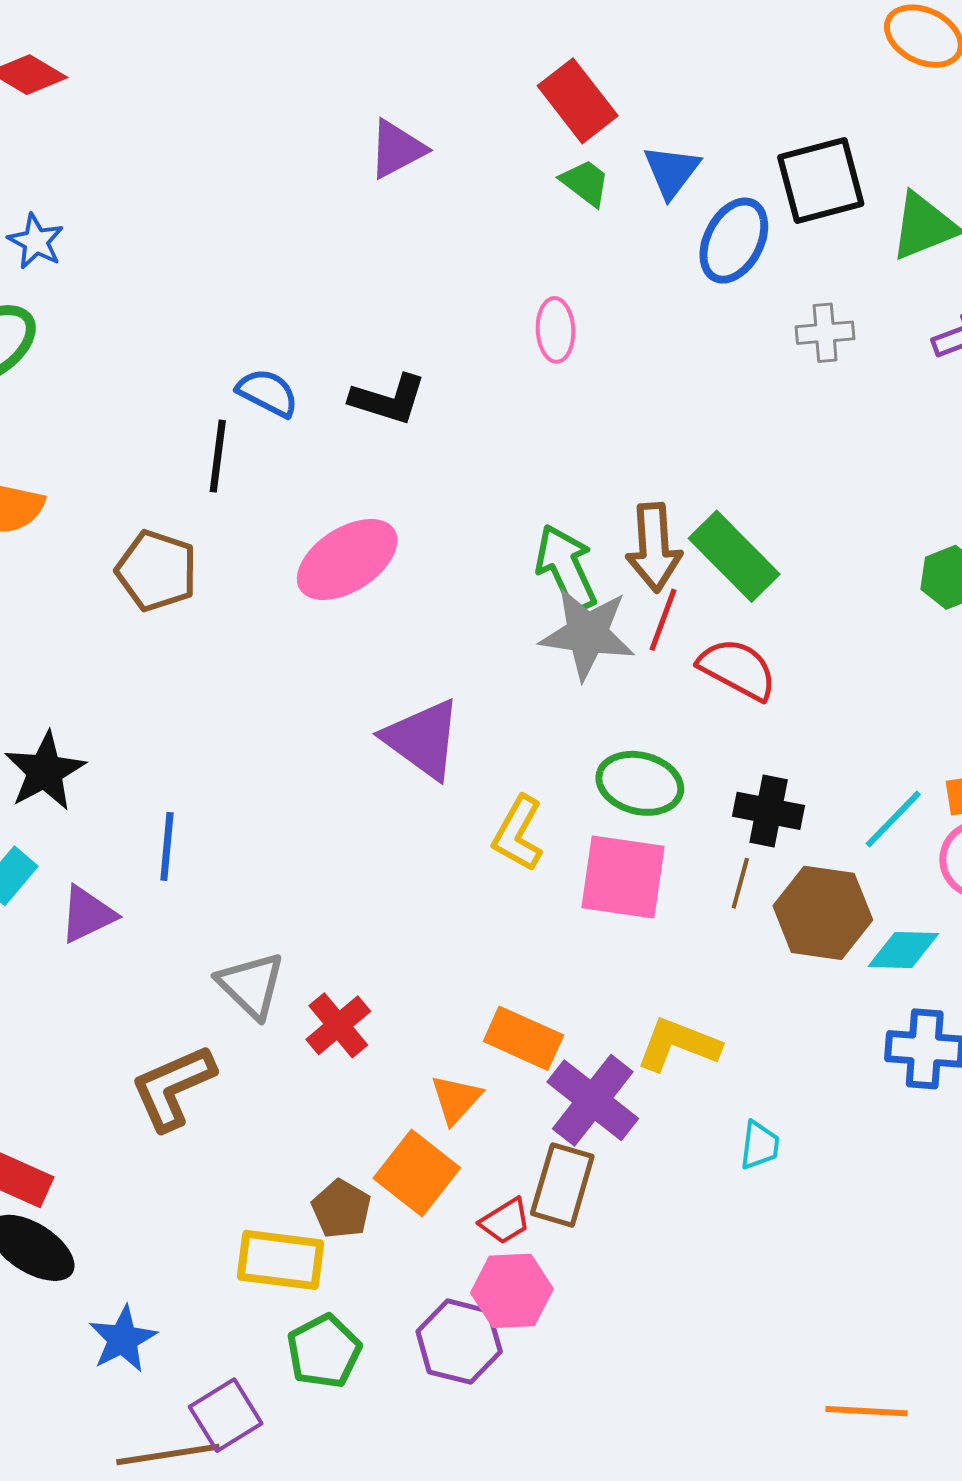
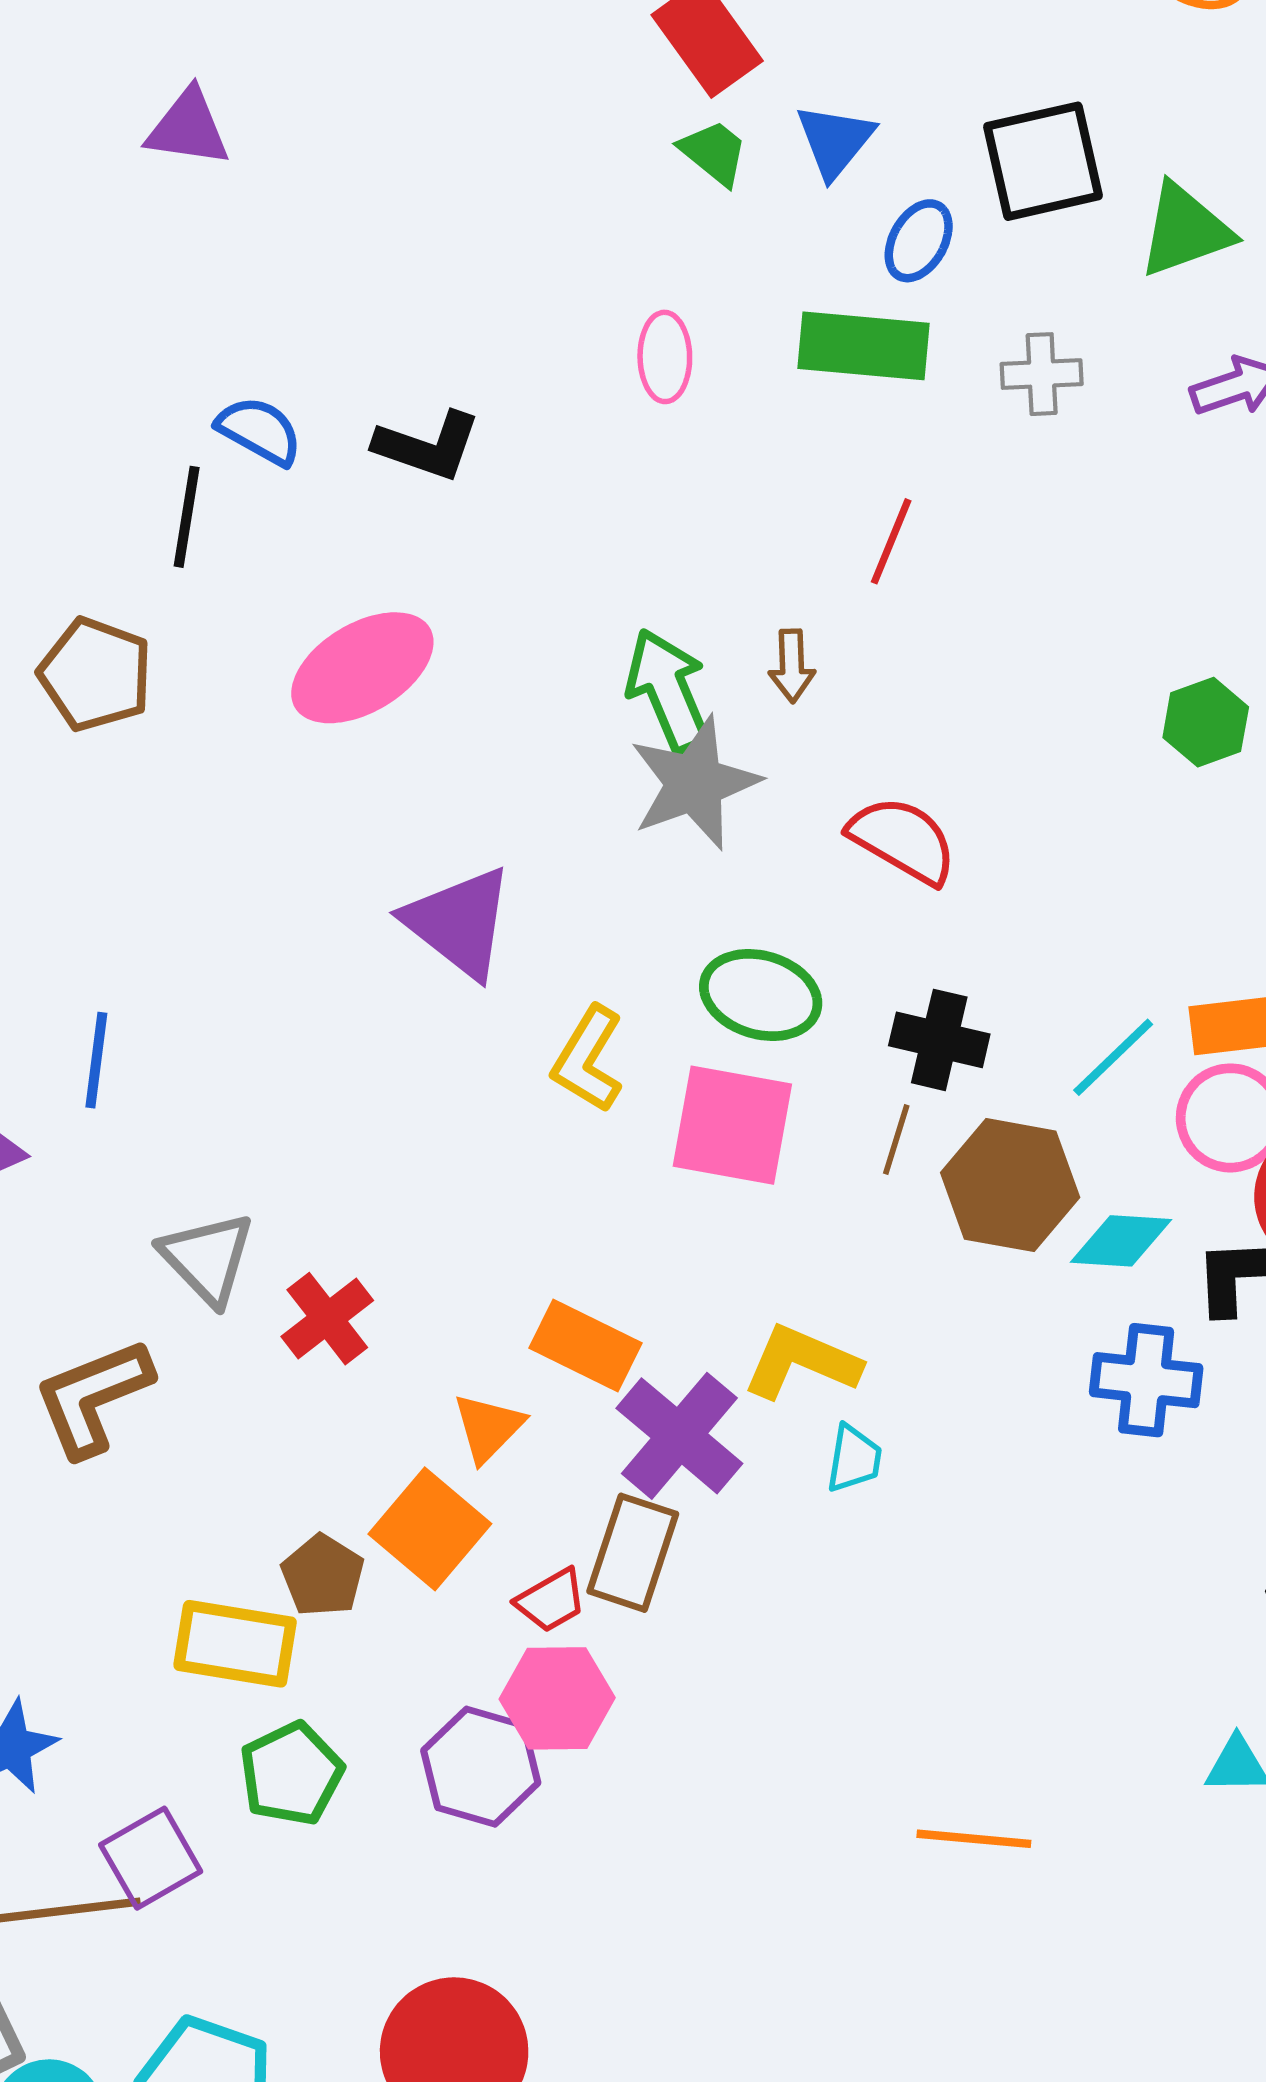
purple triangle: (397, 149) -> (188, 128), moved, turned 34
blue ellipse: (734, 241) -> (919, 241), size x0.7
brown arrow: (654, 547) -> (792, 666), size x0.6
green rectangle: (734, 556) -> (864, 346), moved, turned -42
red line: (663, 620) -> (891, 541), moved
gray star: (587, 634) -> (695, 783), turned -30
cyan trapezoid: (760, 1145) -> (854, 1459), moved
orange line: (867, 1411) -> (974, 1839), moved

